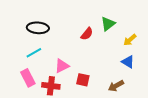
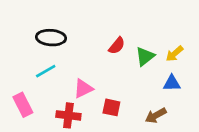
green triangle: (108, 24) -> (145, 56), moved
blue triangle: (128, 62) -> (172, 83), turned -32
pink rectangle: (28, 78) -> (23, 105), moved

